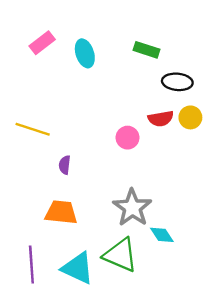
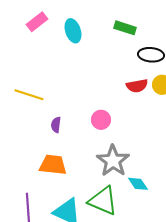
pink circle: (128, 138) -> (101, 120), moved

